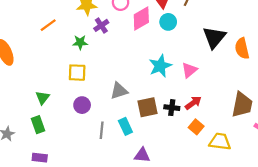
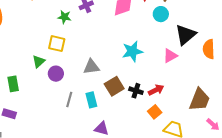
cyan circle: (168, 22) -> (161, 14), moved
pink triangle: (189, 70) -> (170, 56), moved
green triangle: (43, 98) -> (39, 61), moved
brown square: (147, 107) -> (114, 86), turned -30

